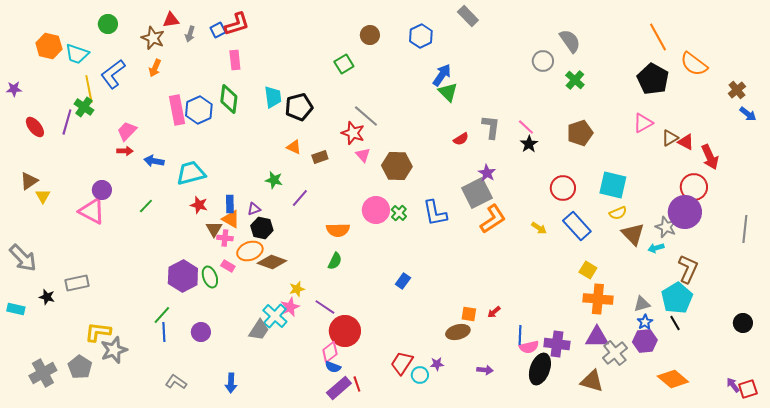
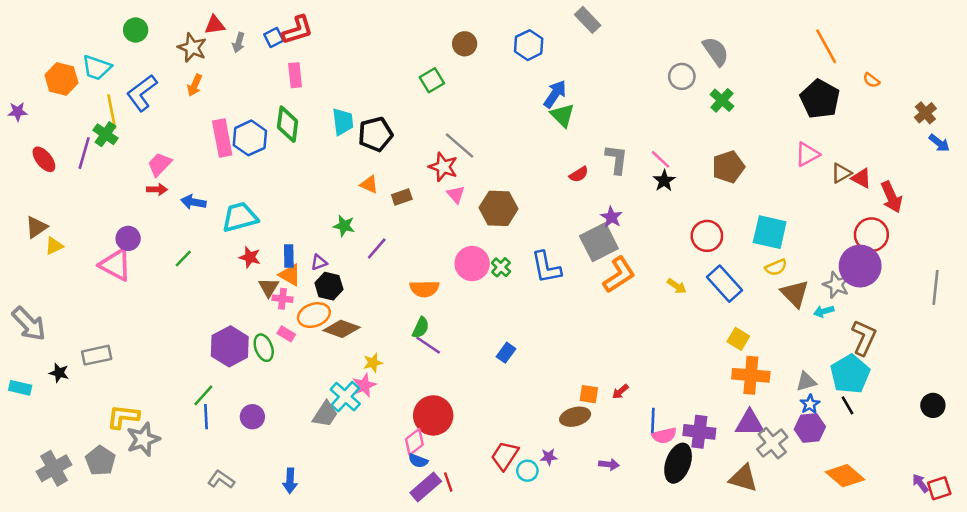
orange hexagon: (49, 46) -> (62, 79), moved
orange semicircle: (694, 64) -> (871, 80), size x0.5
yellow triangle: (43, 196) -> (54, 246), turned 35
purple line: (325, 307) -> (428, 345), moved

